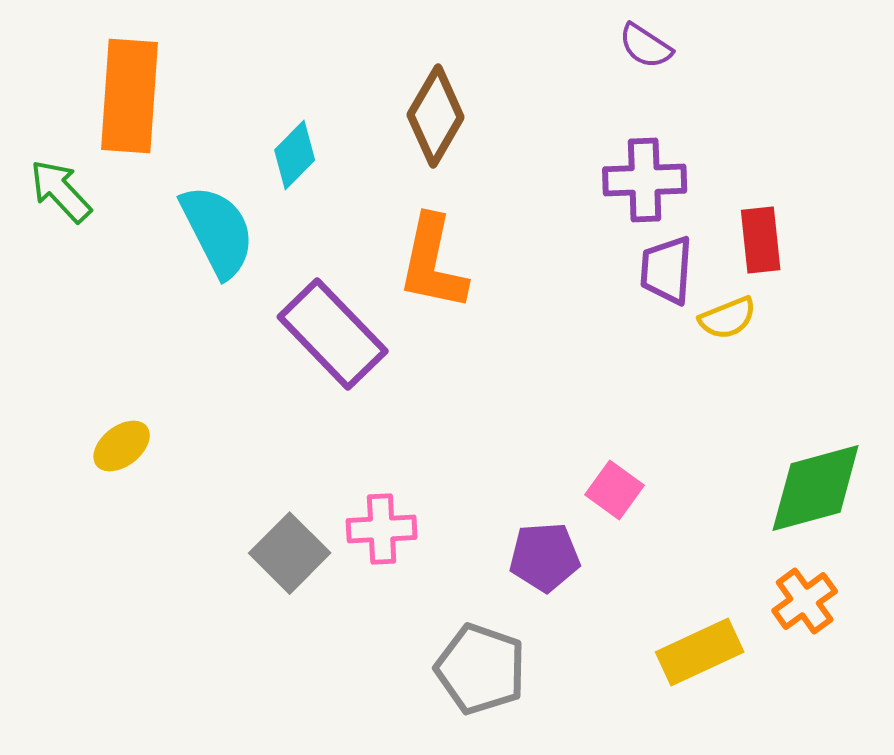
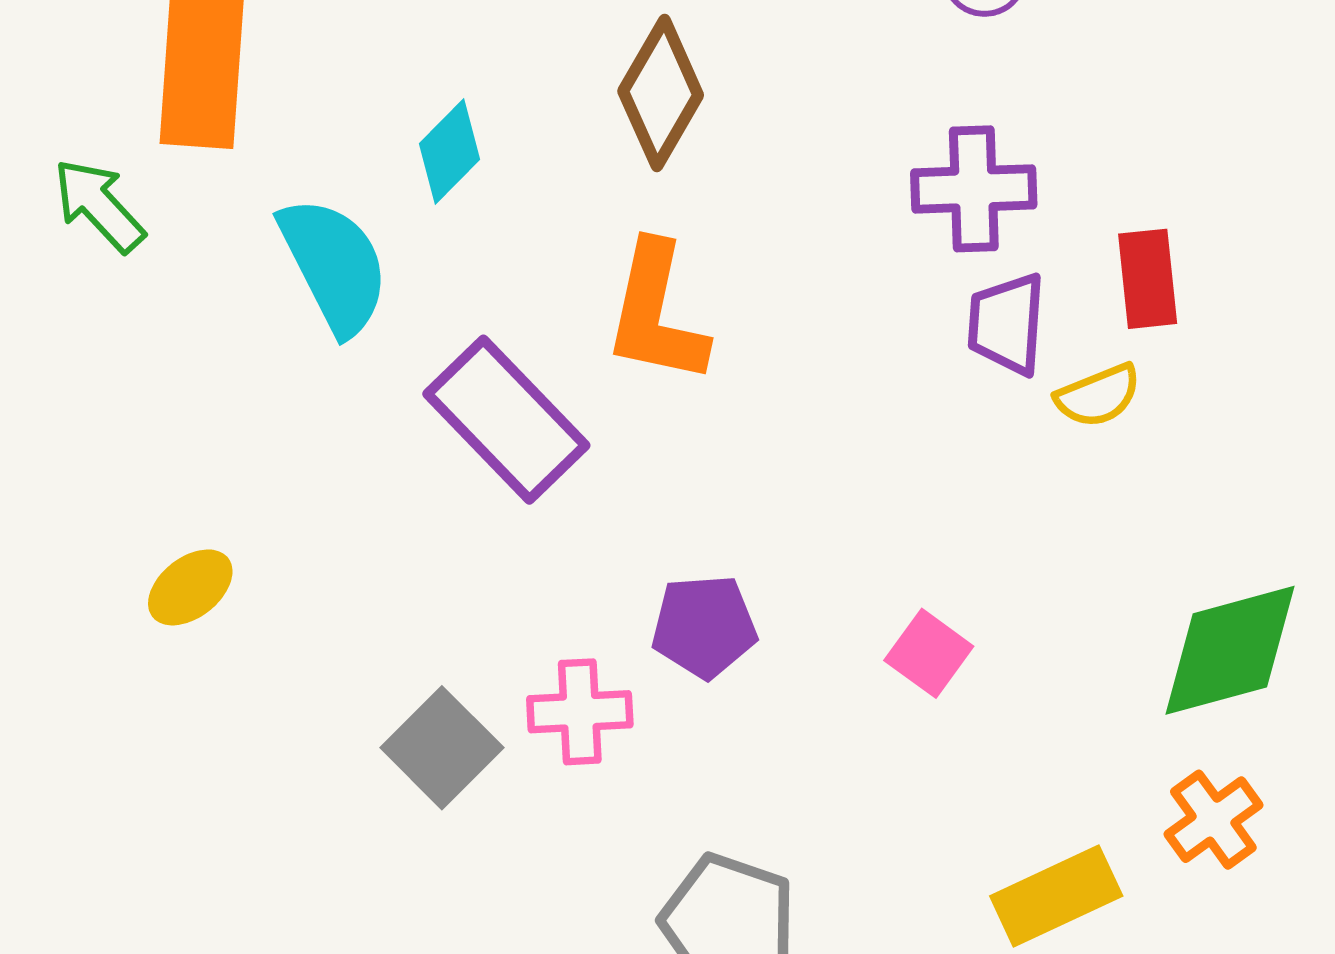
purple pentagon: (545, 557) -> (704, 626), moved

